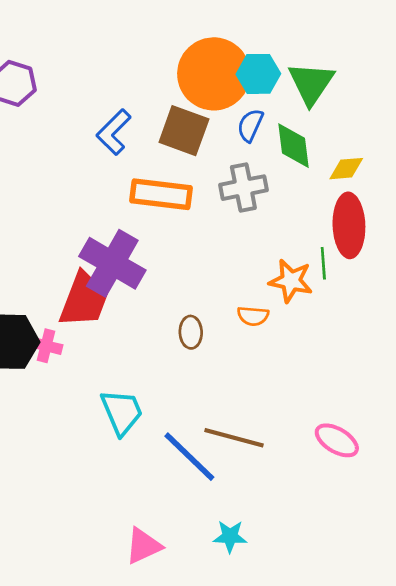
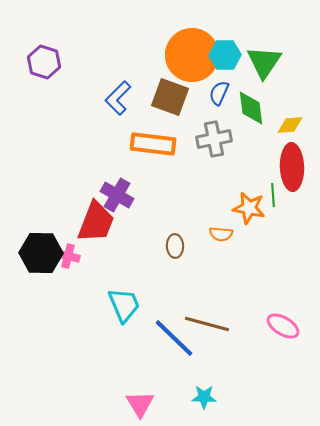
purple cross: (112, 263) -> (117, 195), size x0.7
pink triangle: (143, 546) -> (140, 404), turned -36

